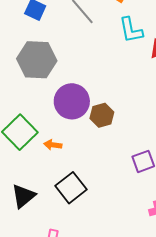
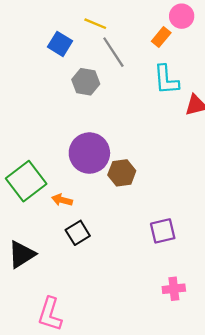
gray hexagon: (37, 60) -> (86, 82), moved, size x0.6
black square: (71, 188) -> (78, 233), moved, size x0.7

